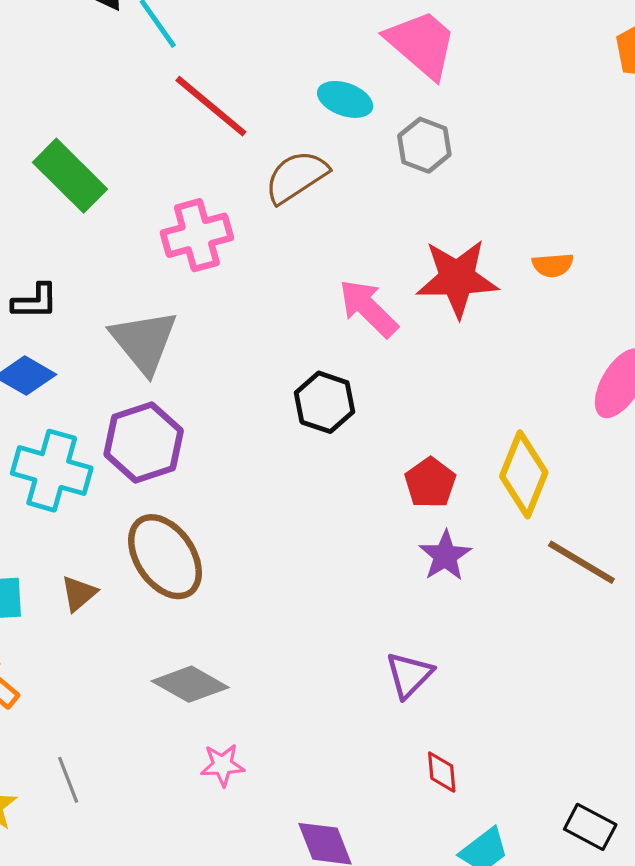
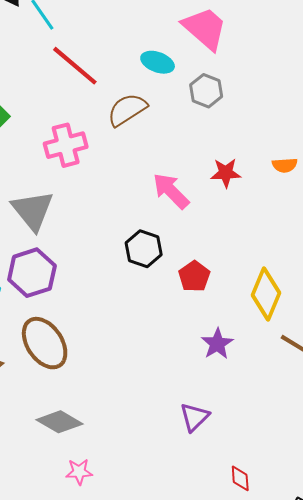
red star: (457, 278) -> (226, 173), size x0.6
red pentagon: (430, 483) -> (194, 276), moved
red diamond: (442, 772) -> (240, 478), moved

